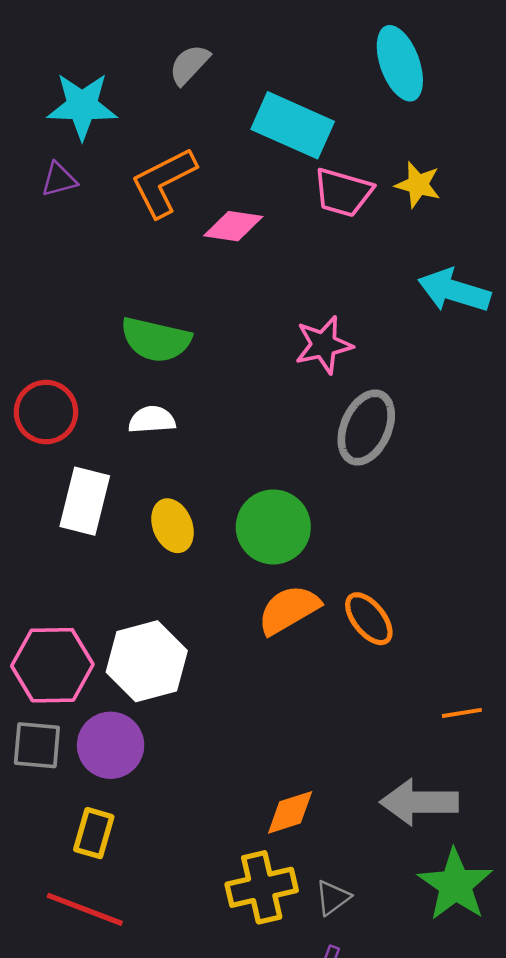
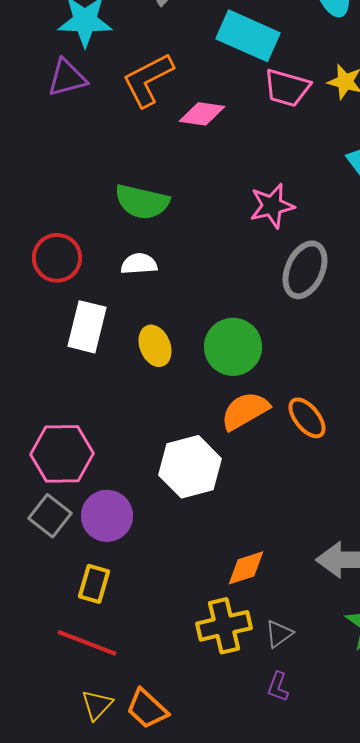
purple triangle: (59, 180) -> (67, 78), size x1.4
white hexagon: (147, 661) -> (190, 467), moved
gray square: (37, 745) -> (50, 516), turned 33

